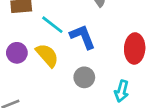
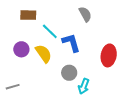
cyan arrow: (122, 91) -> (84, 86), moved

